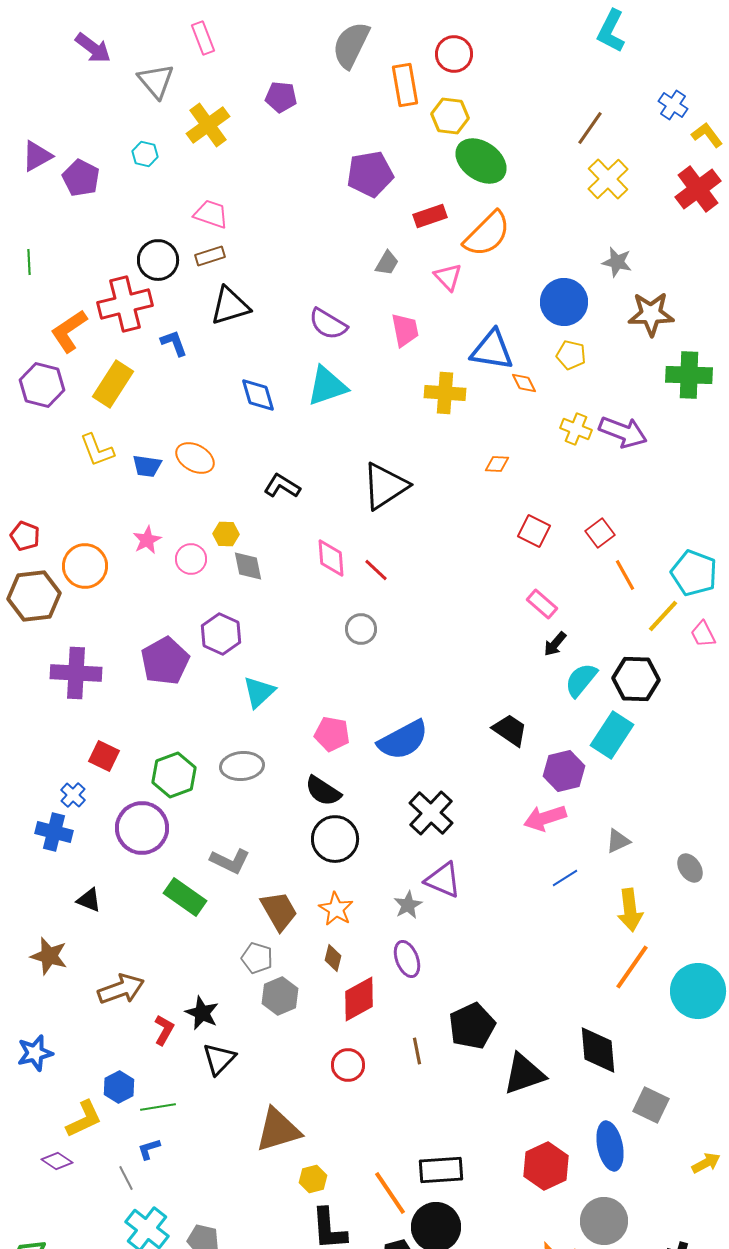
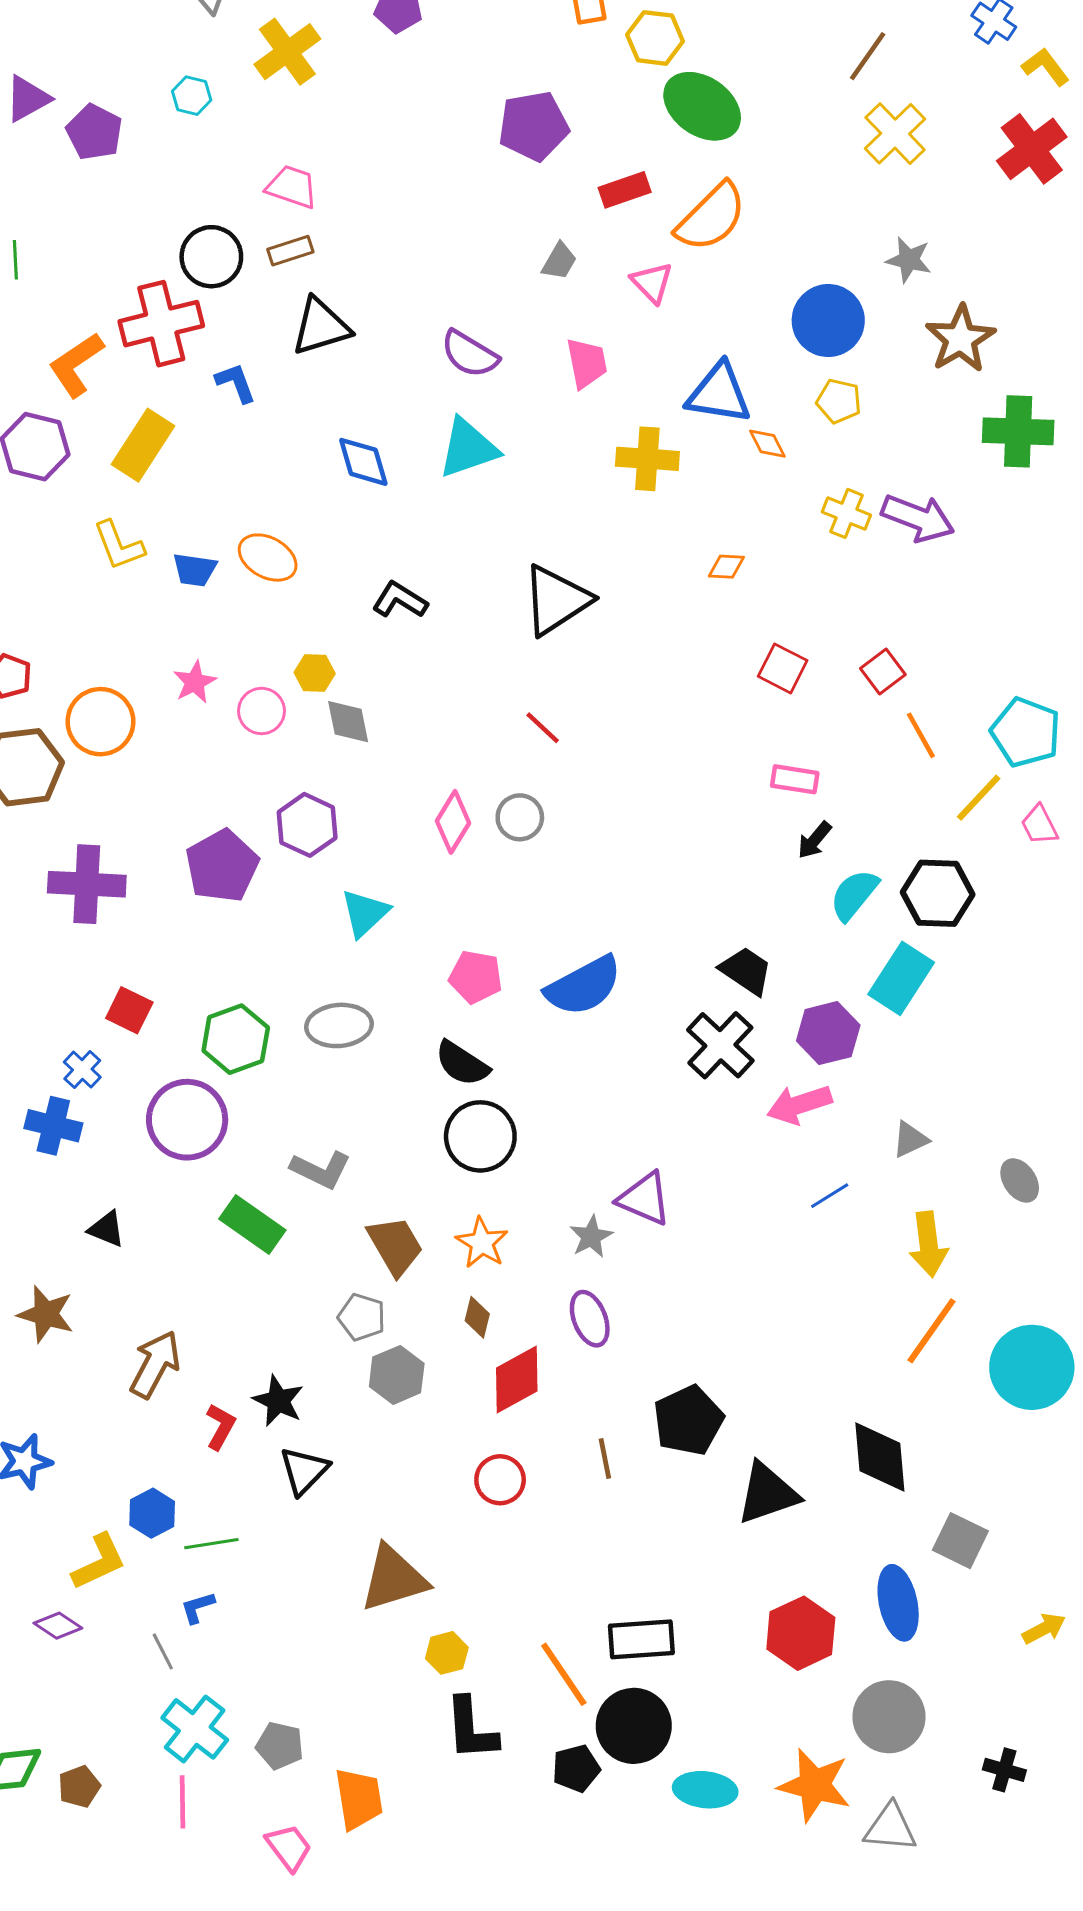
brown star: (651, 314) -> (960, 339), turned -30
pink diamond: (331, 558) -> (453, 822), moved, turned 36
pink rectangle: (542, 604) -> (795, 779), turned -32
black cross: (431, 813) -> (720, 1045), moved
brown arrow: (121, 989) -> (155, 1364), turned -42

